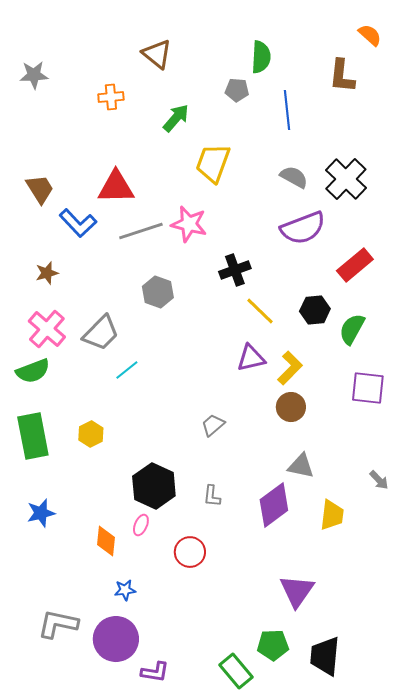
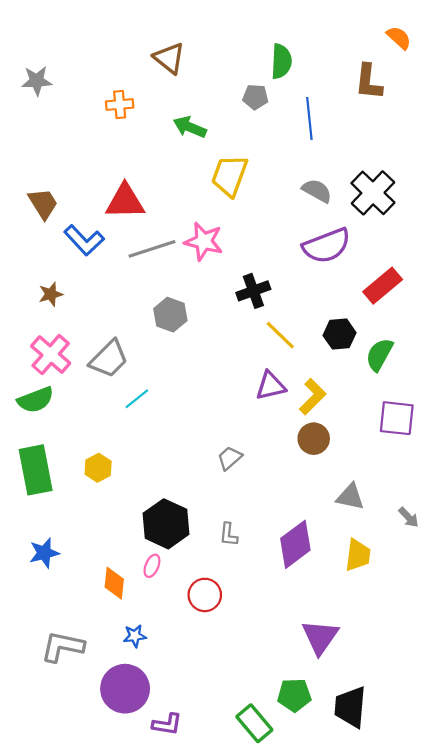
green arrow: (176, 118) -> (190, 127), turned -108
gray triangle: (301, 466) -> (350, 497), moved
gray L-shape: (58, 624) -> (63, 647), moved

